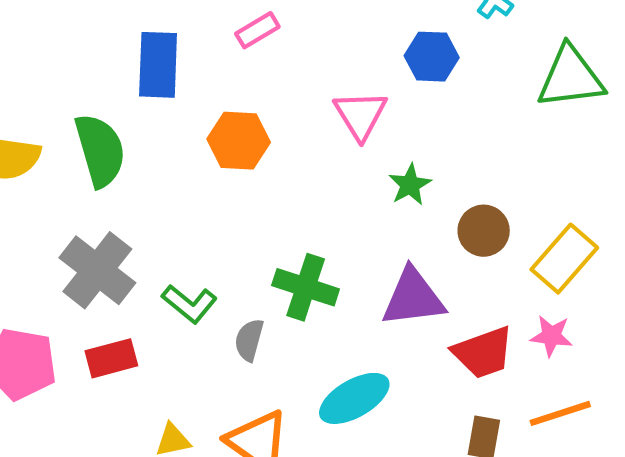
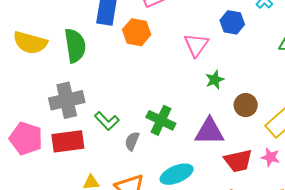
orange hexagon: (239, 141) -> (137, 32), moved
gray cross: (97, 270) -> (67, 100), turned 32
red rectangle: (111, 358) -> (68, 141), size x1.4

